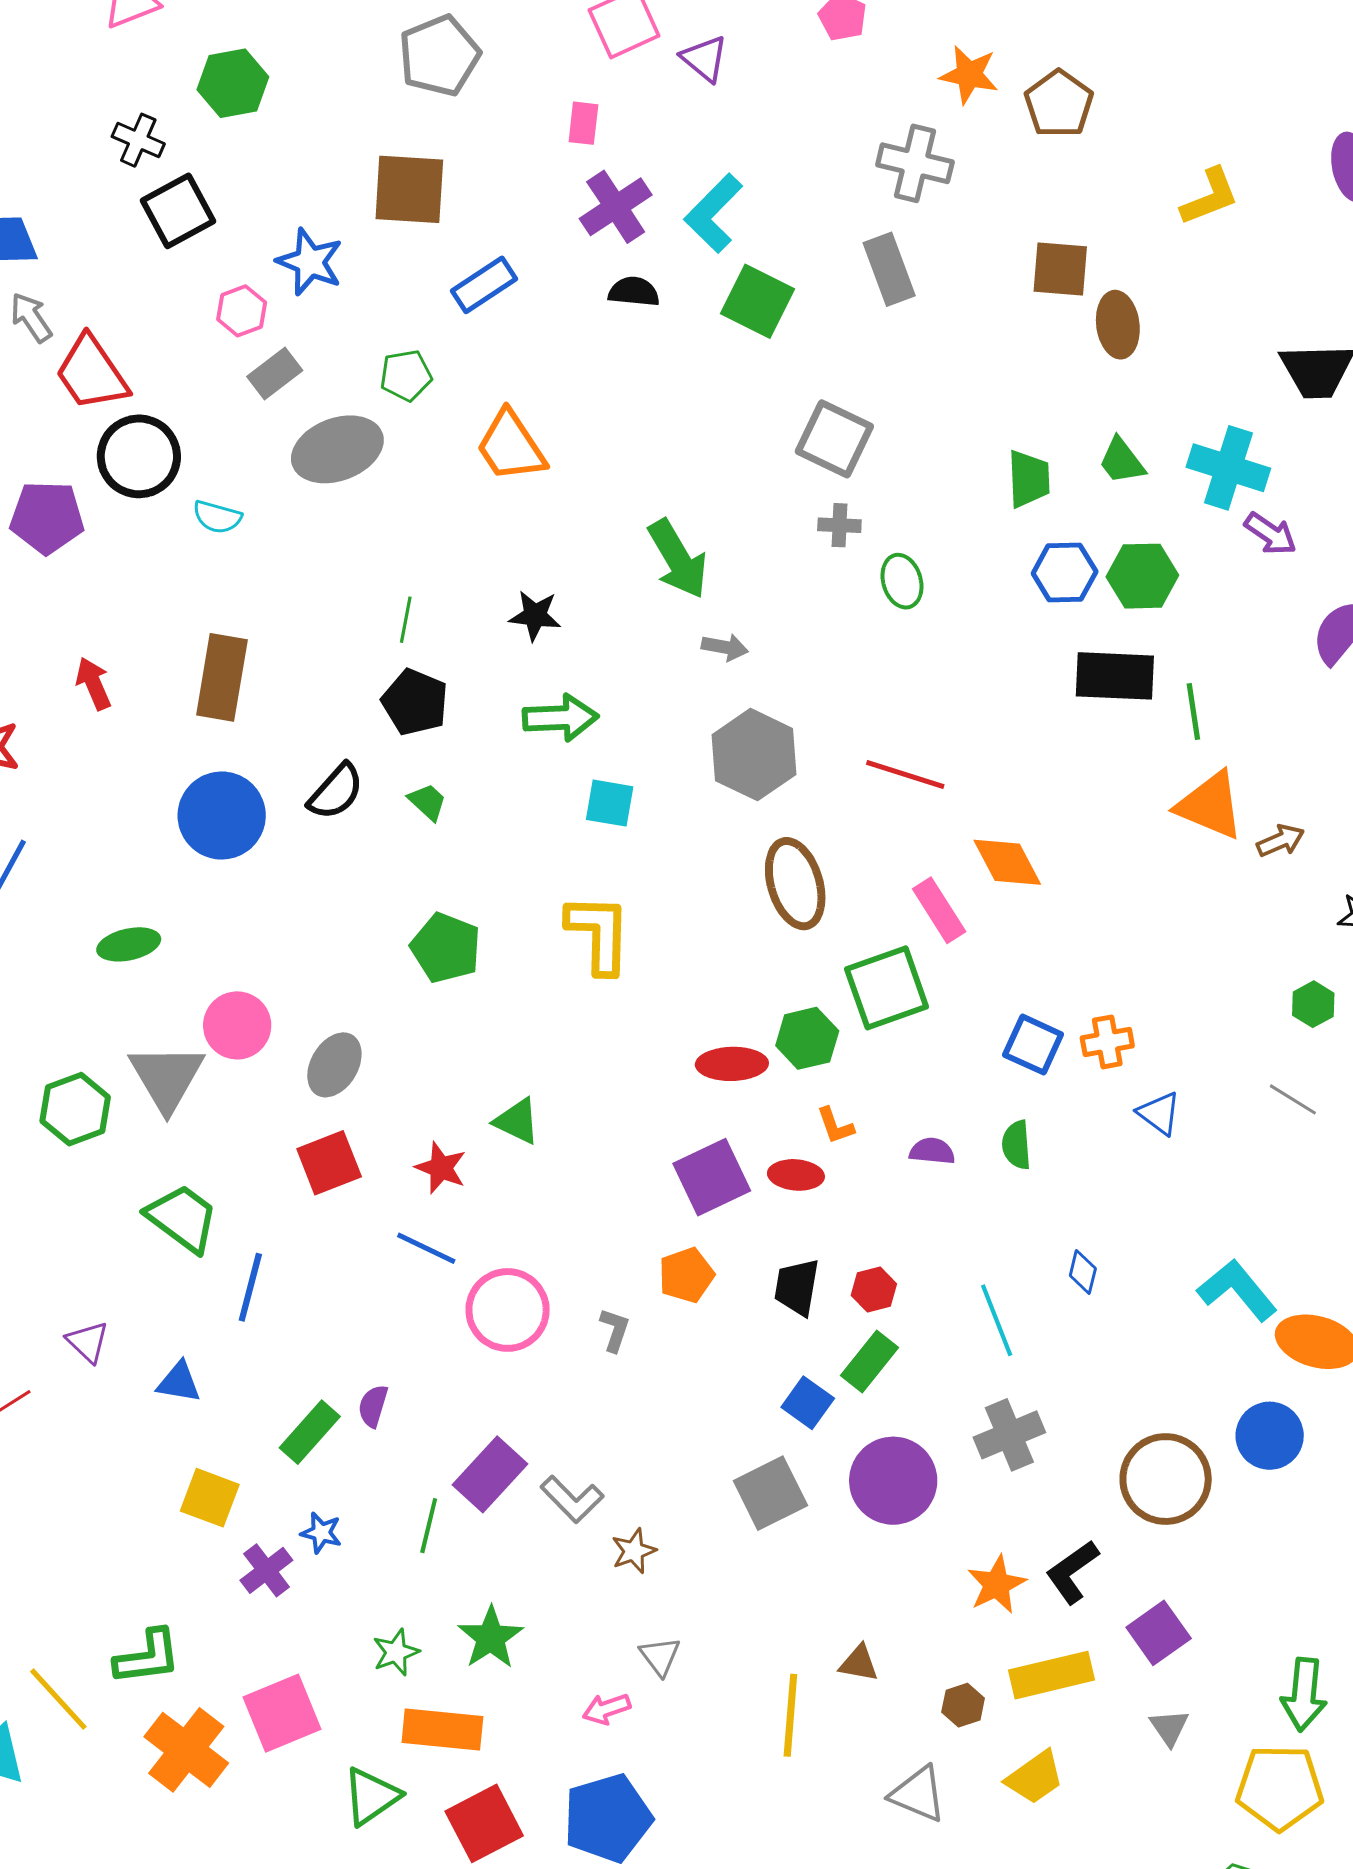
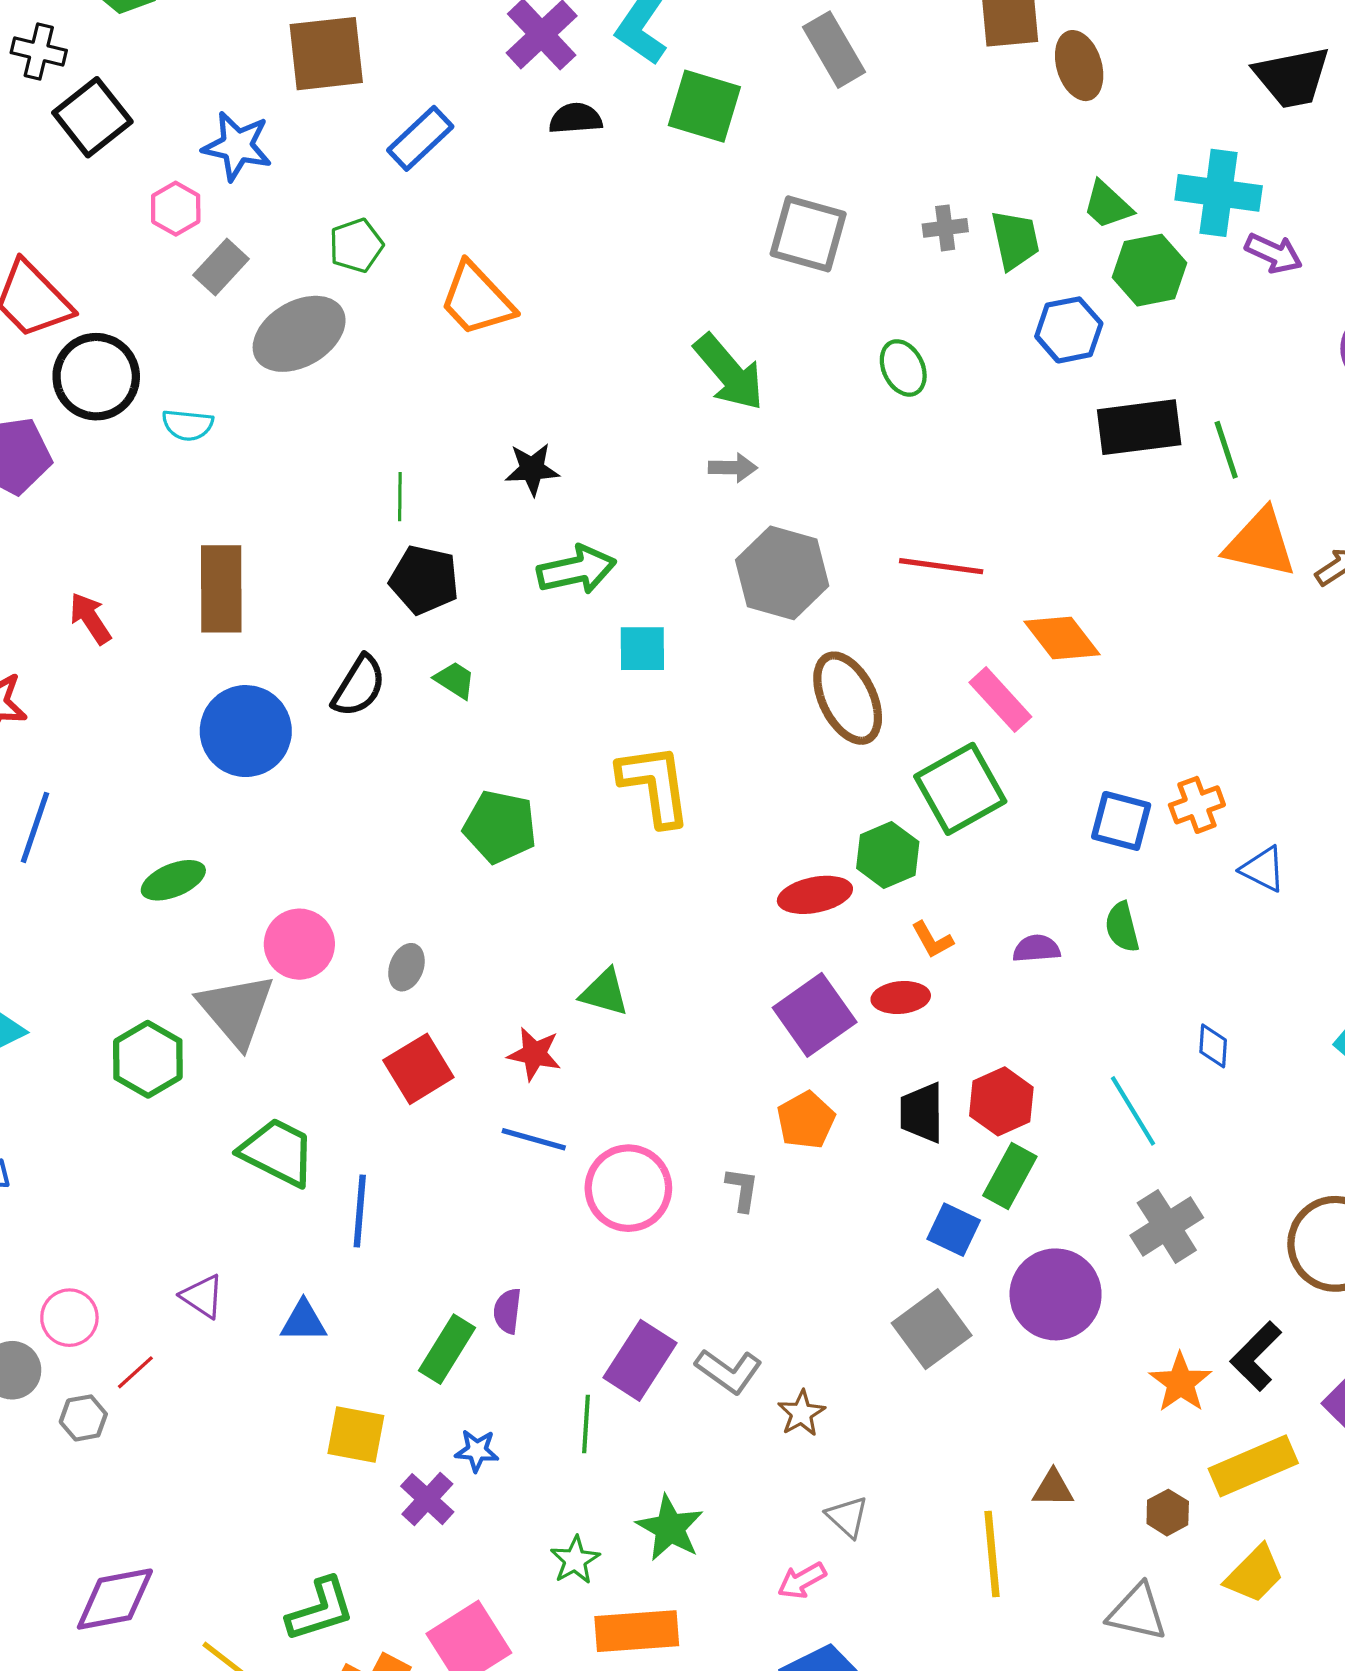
gray cross: (839, 525) -> (945, 228), moved
green arrow: (678, 559) -> (729, 372), moved
green hexagon: (1142, 576) -> (1150, 270), moved
gray ellipse: (334, 1065) -> (406, 967), size x0.7
red hexagon: (874, 1290) -> (1001, 1101), size x1.4

